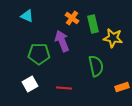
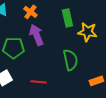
orange cross: (72, 18) -> (30, 12), moved

